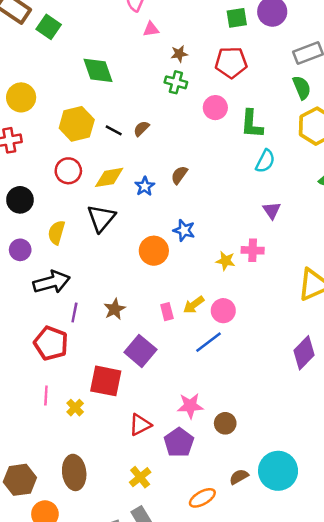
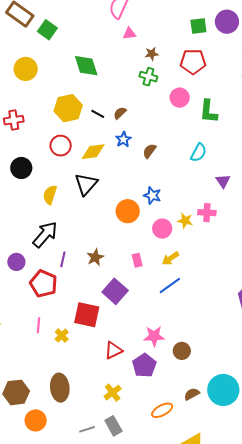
yellow circle: (21, 97) -> (26, 69), moved
cyan semicircle: (265, 161) -> (199, 153), moved
blue star: (145, 186) -> (123, 139), moved
purple circle: (20, 250) -> (16, 262), moved
black arrow: (52, 282) -> (45, 235), turned -36
yellow arrow: (194, 305) -> (170, 258), moved
pink circle: (223, 311) -> (162, 229), moved

